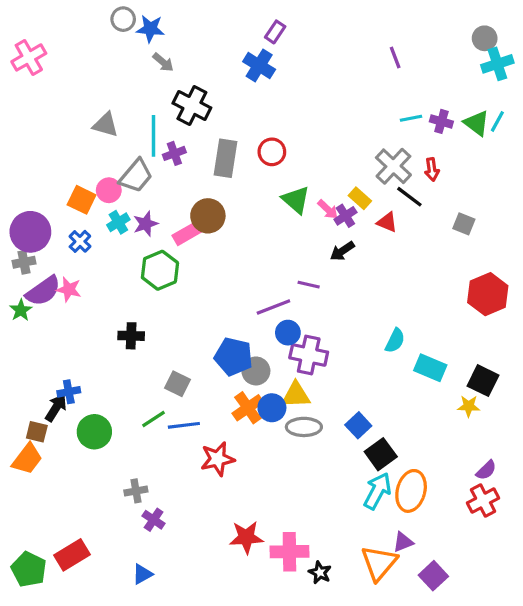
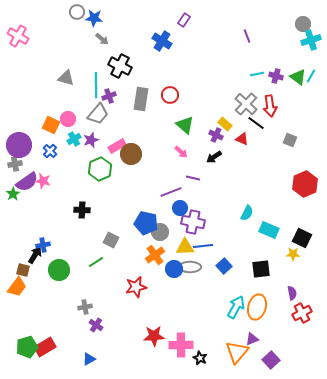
purple rectangle: (275, 32) -> (184, 20), moved
pink cross: (29, 57) -> (18, 36), turned -30
red arrow: (432, 169) -> (270, 106), size x1.5
gray trapezoid: (136, 176) -> (98, 114), moved
pink arrow: (328, 209) -> (181, 152), moved
brown circle: (208, 216) -> (131, 154), moved
purple cross: (345, 216) -> (216, 135), turned -32
blue circle: (272, 408) -> (174, 269), moved
blue line: (184, 425) -> (203, 246), moved
black square: (381, 454) -> (261, 269), moved, turned 30
purple semicircle: (486, 470) -> (292, 293), moved, turned -56
green pentagon: (29, 569) -> (27, 347), moved, turned 30

